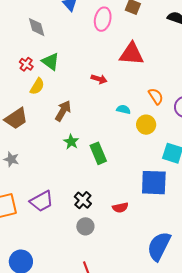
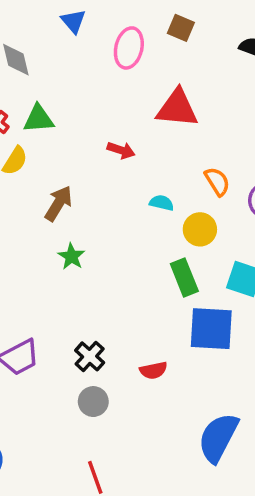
green triangle: (51, 61) -> (39, 119), turned -42
green rectangle: (98, 153) -> (184, 278), moved

